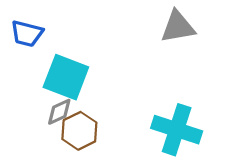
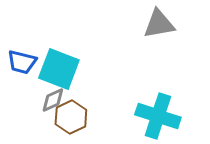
blue trapezoid: (27, 34) -> (22, 62), moved

